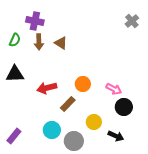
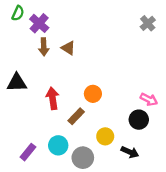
purple cross: (35, 21) -> (39, 23), turned 30
green semicircle: (15, 40) -> (18, 13), moved
red arrow: (47, 88) -> (53, 98), turned 96
pink arrow: (114, 89) -> (149, 99), moved
purple rectangle: (14, 136) -> (28, 152), moved

